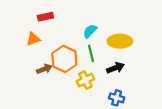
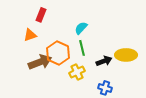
red rectangle: (45, 17) -> (41, 15), turned -56
yellow ellipse: (120, 41) -> (126, 55), moved
brown arrow: (44, 69) -> (40, 62), size x1.6

